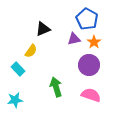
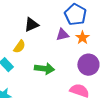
purple circle: (89, 65) -> (88, 65), moved
green arrow: (56, 87) -> (44, 69), moved, turned 114

